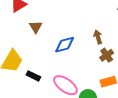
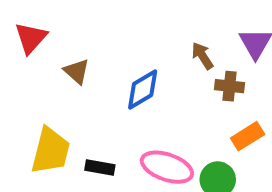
brown cross: (107, 55) -> (230, 86), turned -32

